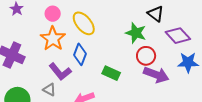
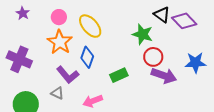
purple diamond: (178, 36) -> (184, 21), moved
green rectangle: (111, 73) -> (119, 75), turned -48

